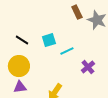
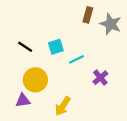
brown rectangle: (77, 12) -> (88, 15), turned 40
yellow circle: (19, 66) -> (35, 80), moved

